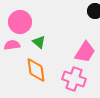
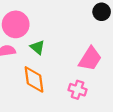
pink cross: (74, 79) -> (78, 90), size x0.7

